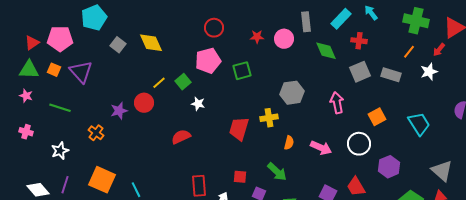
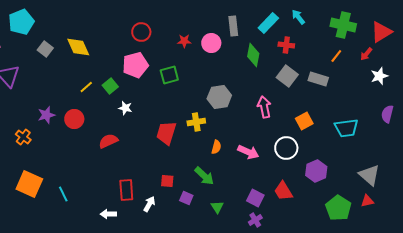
green diamond: (326, 51) -> (253, 55), turned 35
gray square: (360, 72) -> (287, 76), turned -30
white star: (429, 72) -> (379, 76), moved
red circle: (144, 103) -> (74, 119), moved
cyan trapezoid: (419, 124) -> (346, 128), turned 115

